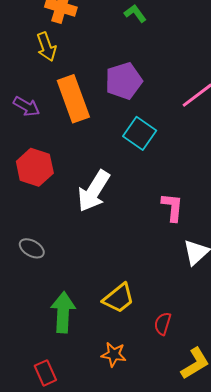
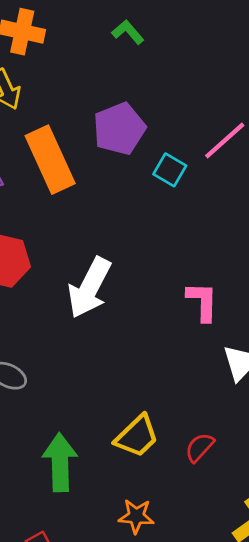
cyan square: (140, 133) -> (170, 170), moved, size x0.7
red semicircle: (163, 324) -> (200, 447), moved, turned 30

